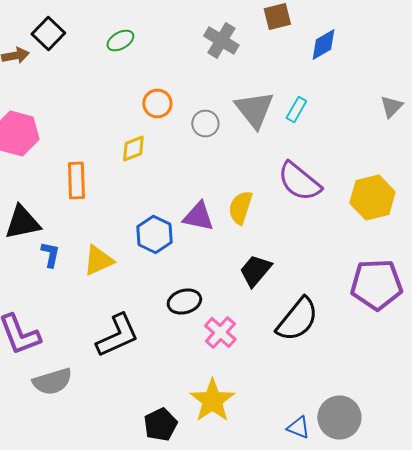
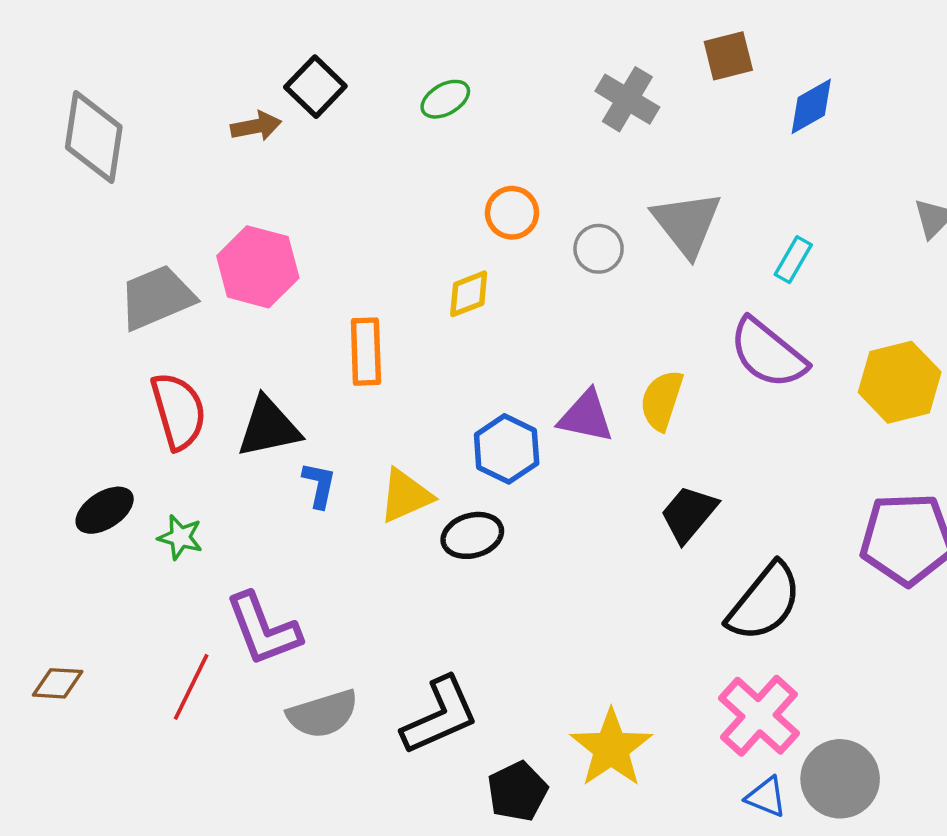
cyan rectangle: (296, 110) -> (793, 260), moved
black ellipse: (184, 302) -> (472, 535), moved
pink cross: (220, 332) -> (759, 716), moved, size x1.4
black L-shape: (117, 336) -> (440, 716), moved

